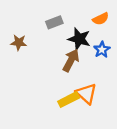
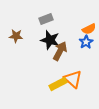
orange semicircle: (101, 19) -> (89, 29), moved
black star: (79, 39) -> (50, 40), moved

